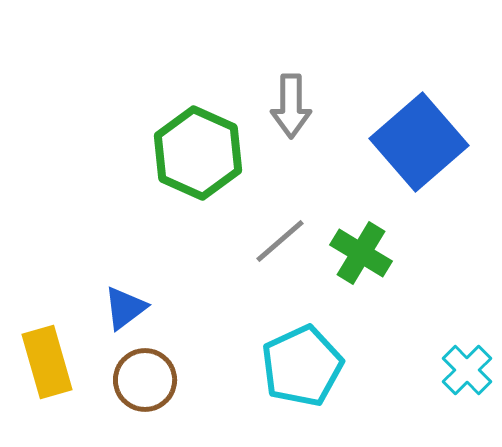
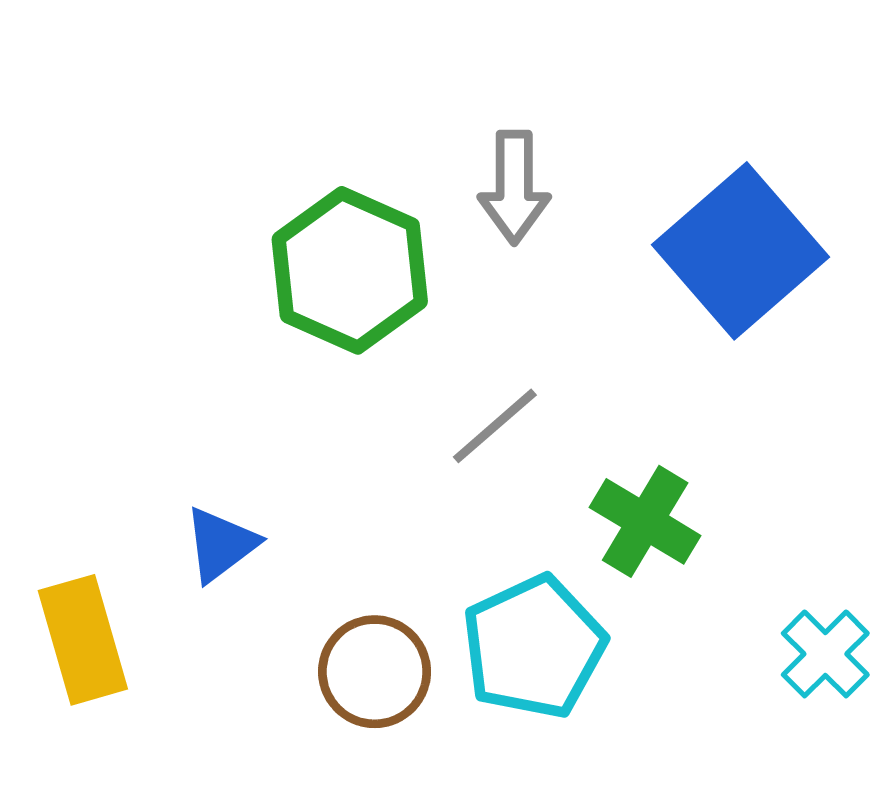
green cross: (361, 253) -> (645, 521), moved
brown circle: (145, 380) -> (375, 672), moved

